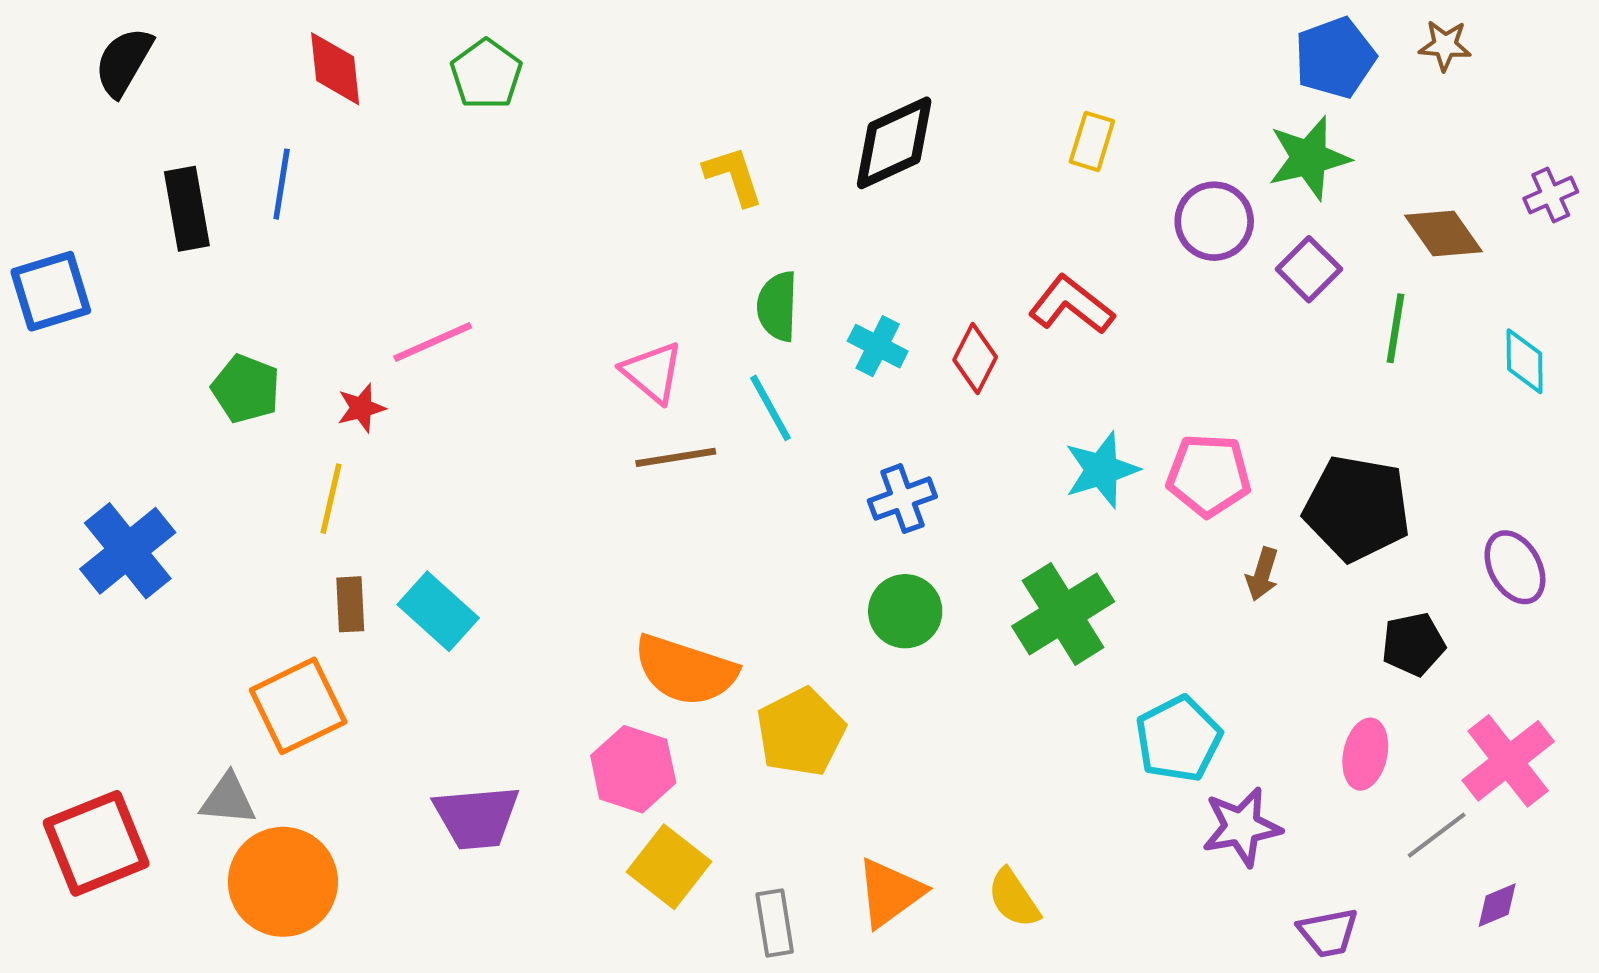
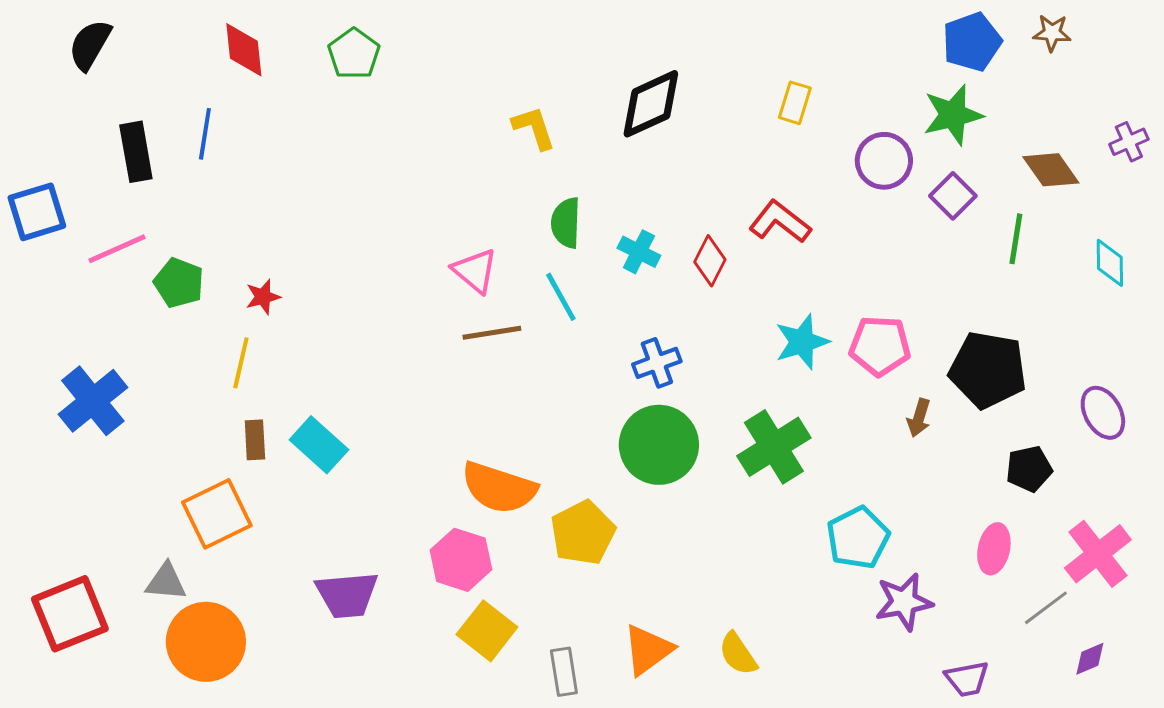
pink line: (433, 342) -> (117, 249), moved
green circle: (905, 611) -> (659, 445), size x1.5

